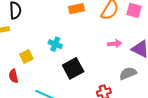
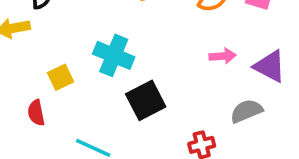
cyan cross: (55, 44) -> (114, 55), size x1.5

